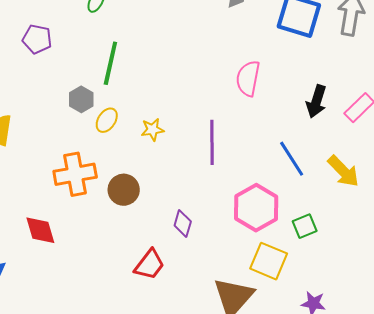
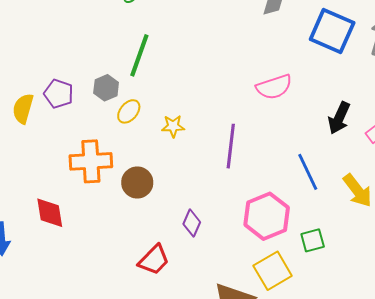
purple pentagon: (37, 39) -> (59, 94), moved
pink semicircle: (248, 78) -> (274, 87), turned -126
yellow square: (269, 261) -> (273, 271), turned 30

